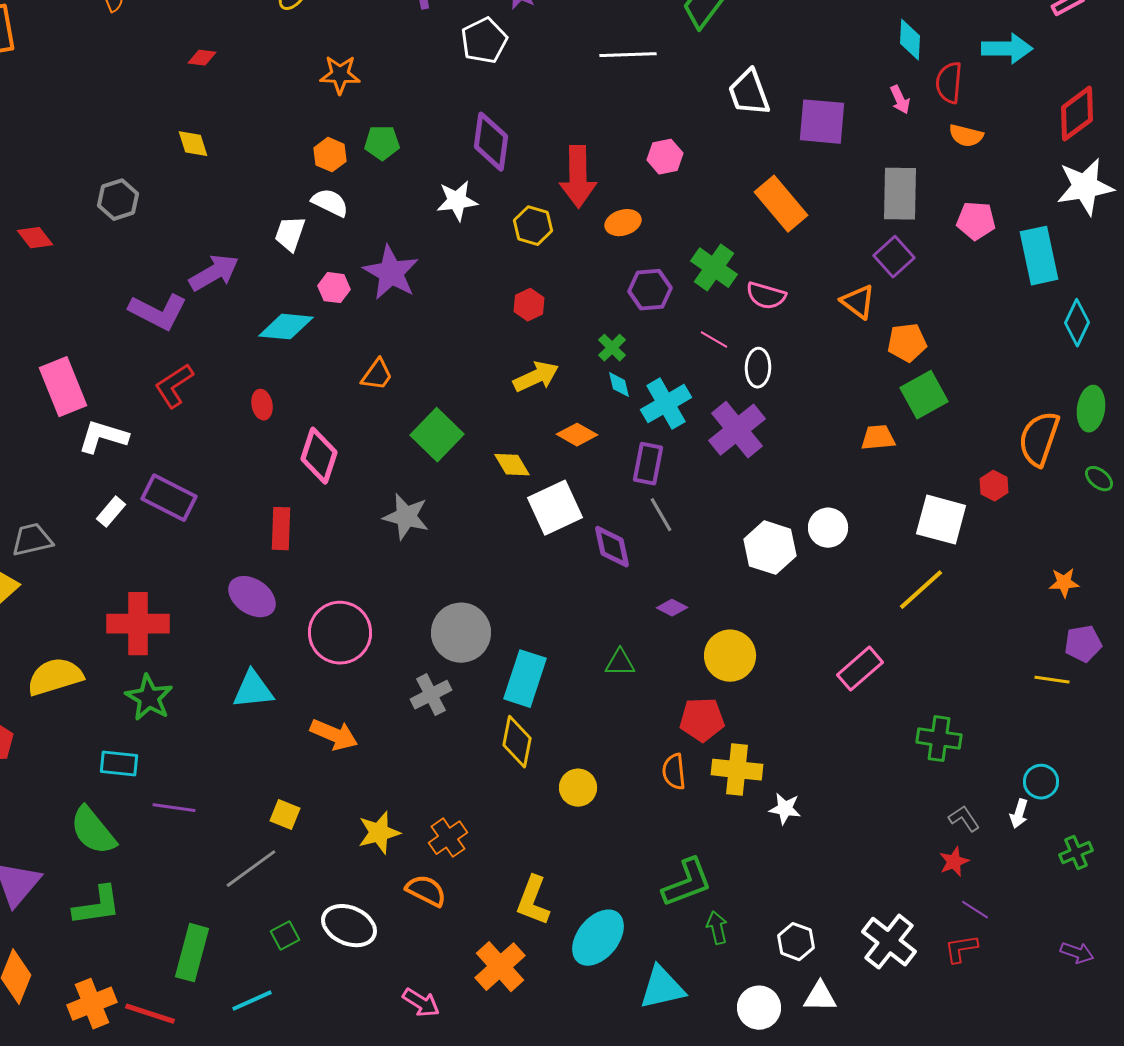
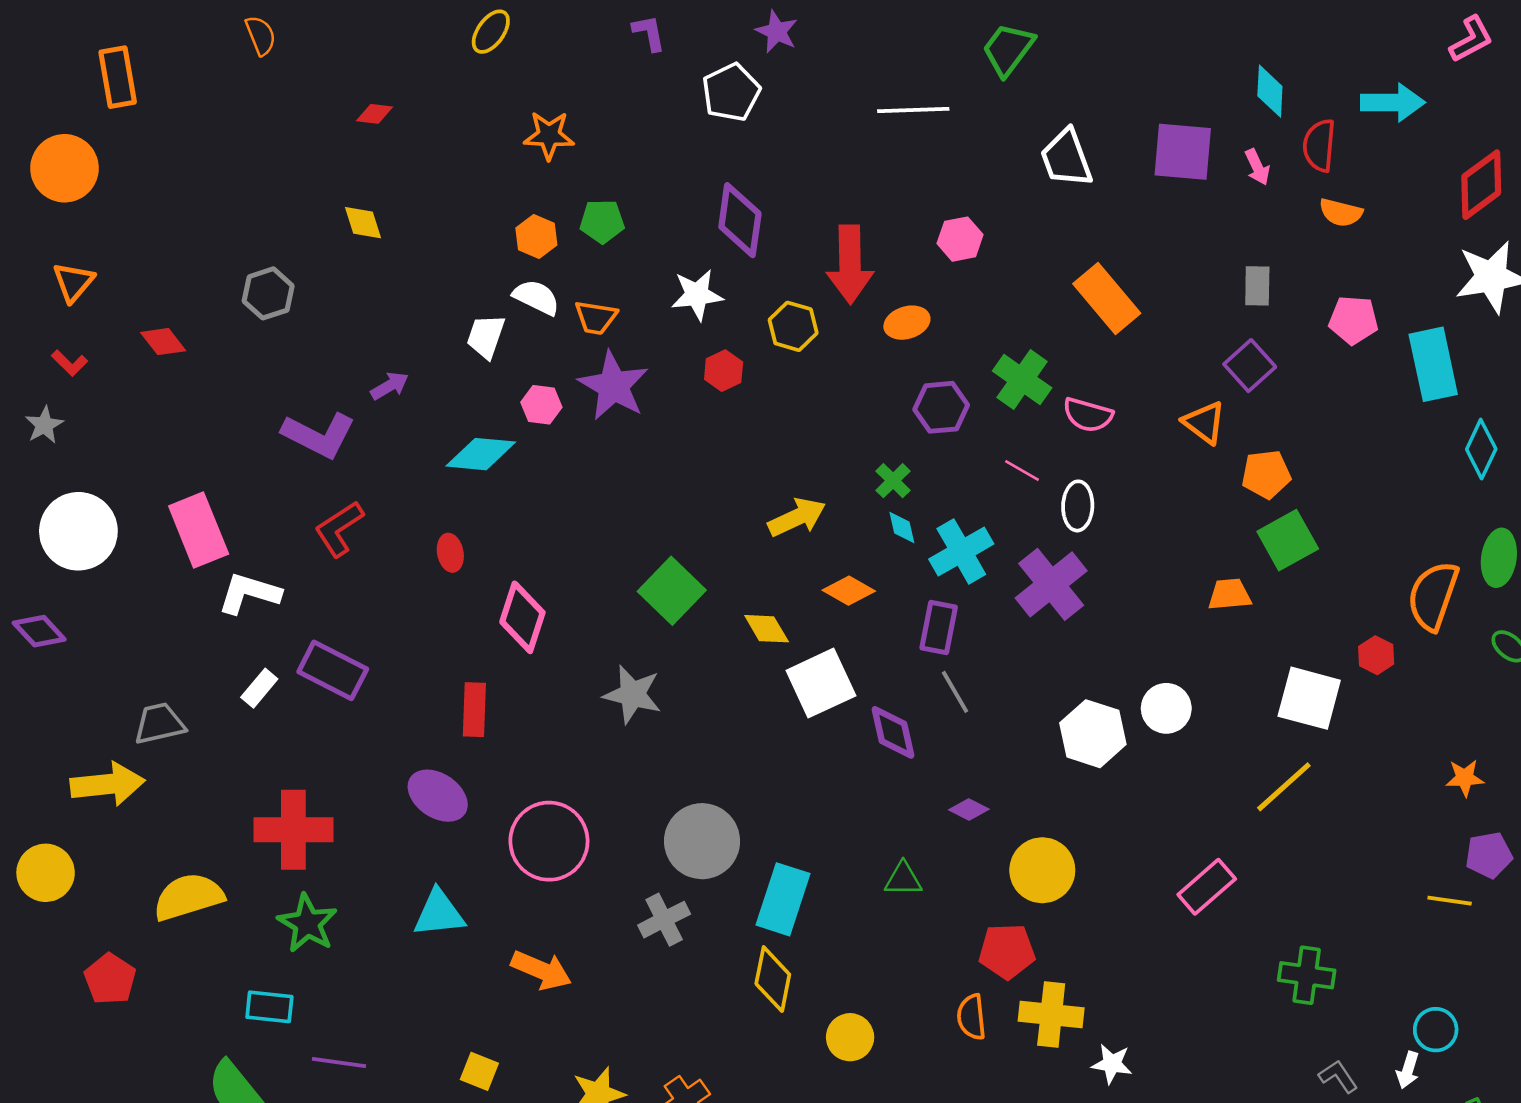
purple square: (822, 122) -> (1183, 152), moved
gray rectangle: (900, 194) -> (1257, 286), size x0.6
purple arrow: (214, 273) -> (390, 386), size x0.6
red hexagon: (529, 305) -> (724, 371), moved
orange trapezoid: (377, 375) -> (596, 317), moved, turned 63

